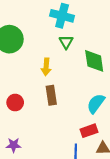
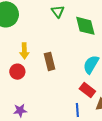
yellow arrow: (46, 67) -> (24, 51), moved
red rectangle: (89, 131) -> (87, 90), turned 63

